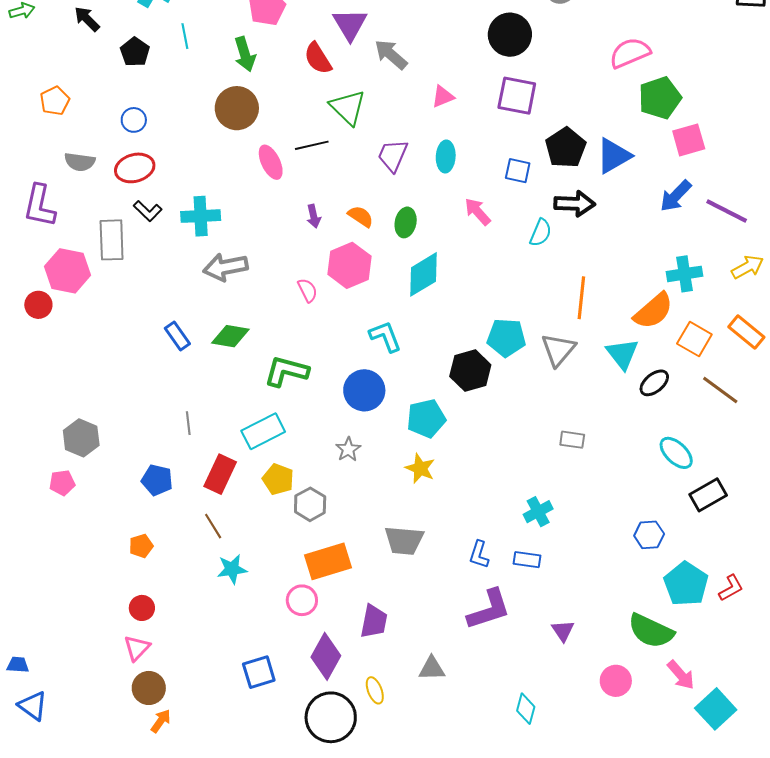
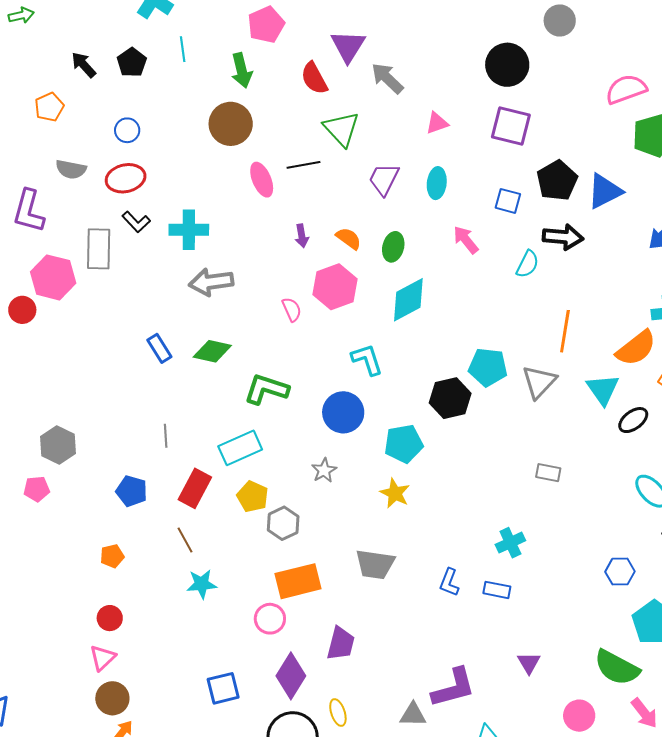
black arrow: (87, 19) -> (84, 65), moved
purple L-shape: (489, 610) -> (453, 688), moved
gray triangle: (432, 668) -> (413, 715), moved

